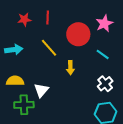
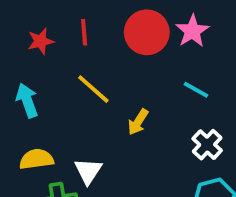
red circle: (78, 34) -> (147, 32), moved
cyan arrow: (14, 50) -> (27, 101), turned -96
yellow arrow: (70, 68) -> (138, 122), turned 40

